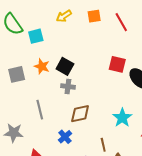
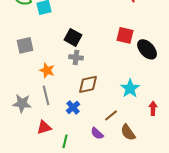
orange star: (42, 66) -> (47, 70), moved
gray line: (40, 110) -> (46, 95), moved
brown line: (103, 145) -> (111, 115), turned 64

